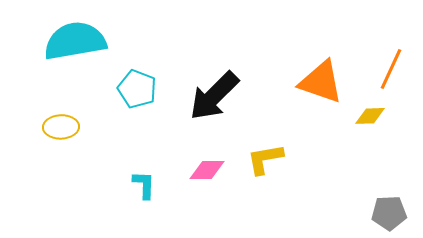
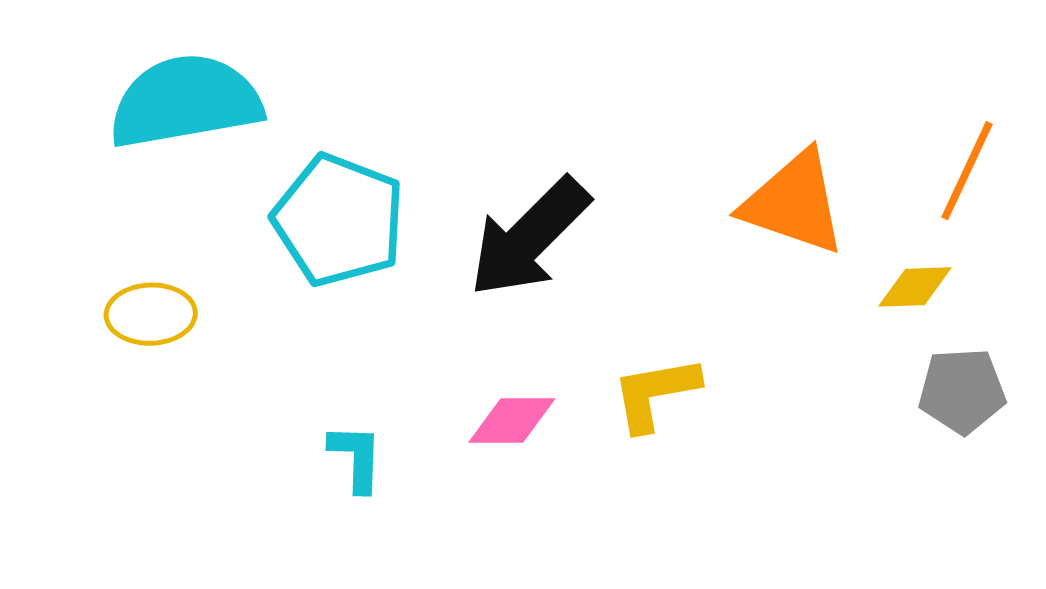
cyan pentagon: (137, 89) -> (339, 220), size x1.4
gray pentagon: (389, 213) -> (962, 391), moved

